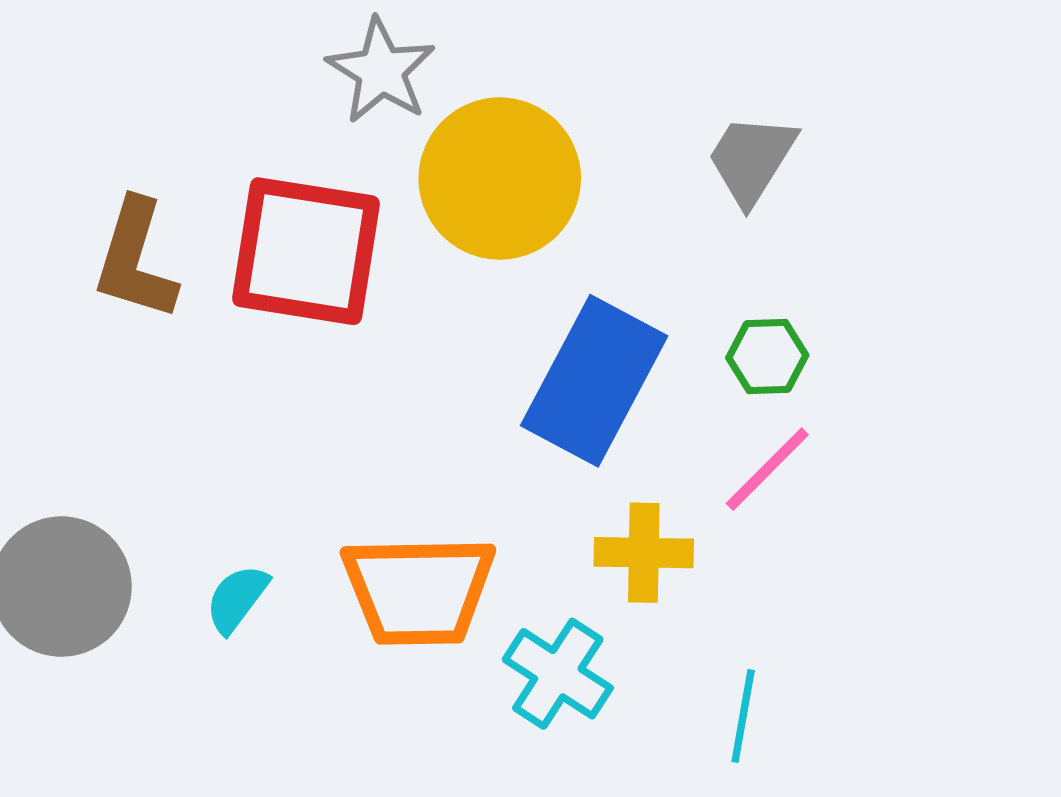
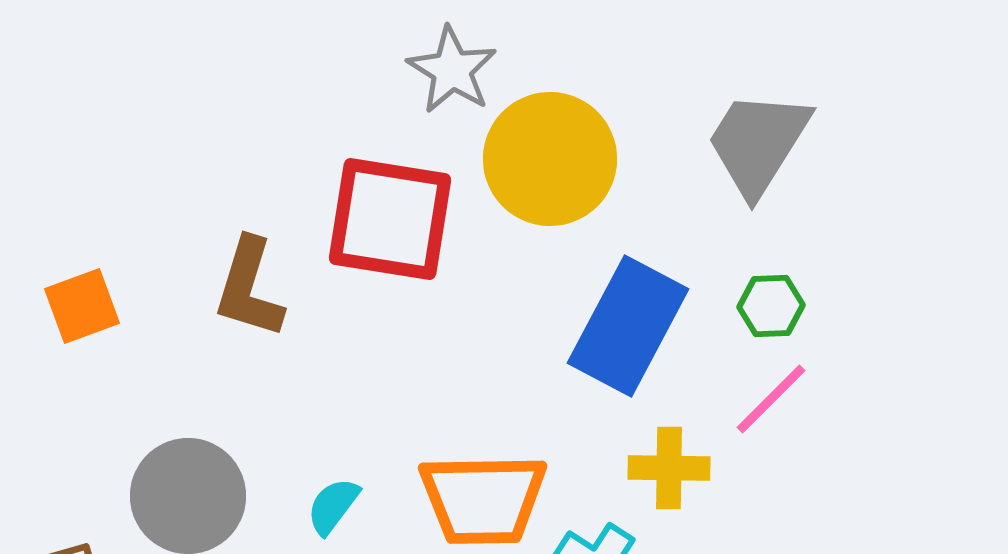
gray trapezoid: (752, 159) -> (758, 143), size x1.4
brown L-shape: (135, 260) -> (249, 288), moved

